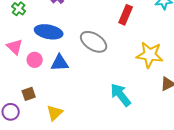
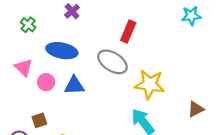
red rectangle: (126, 15) -> (128, 31), moved
yellow star: (150, 55) -> (150, 84), moved

